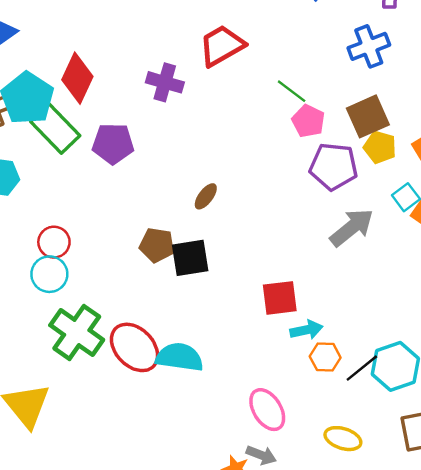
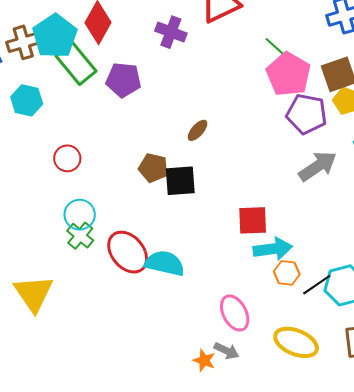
pink pentagon: (308, 121) -> (288, 74), size x1.6
cyan circle: (49, 274) -> (80, 215), moved
cyan arrow: (306, 330) -> (273, 249), size x1.4
green cross: (77, 332) -> (80, 236), size x0.6
yellow ellipse: (343, 439) -> (296, 342), size x1.4

